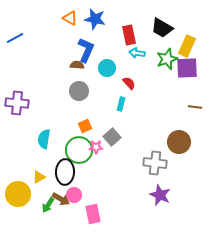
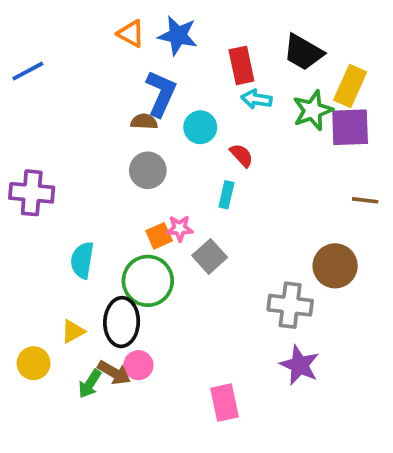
pink star: (96, 147) -> (180, 228), moved
yellow circle: (18, 194) -> (34, 363), size x0.7
pink rectangle: (93, 214) -> (225, 403), moved

